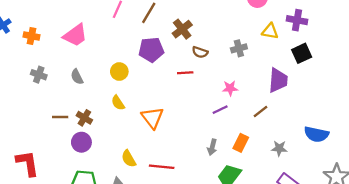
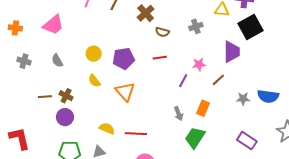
purple pentagon: (151, 50) -> (124, 59), moved
black square: (302, 53) -> (250, 27), size x1.4
red line: (185, 73) -> (160, 58), moved
pink star: (230, 88) -> (199, 64), moved
purple line: (220, 110) -> (183, 81), turned -32
gray arrow: (212, 147) -> (179, 114), turned -32
gray star: (279, 148) -> (243, 99), moved
yellow semicircle: (129, 159) -> (107, 128), turned 147

